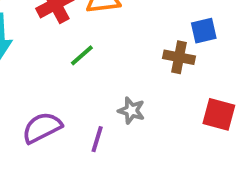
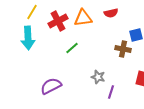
purple line: (97, 139) -> (111, 92), moved

